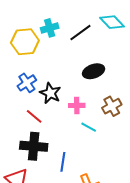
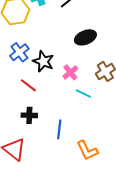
pink cross: (77, 105) -> (70, 72), turned -35
black cross: (34, 146) -> (29, 115), size x0.6

